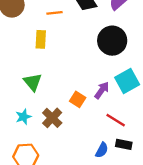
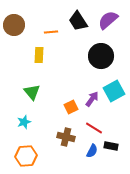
orange square: (78, 99) -> (71, 107), turned 32
brown cross: (52, 118) -> (66, 137), moved, turned -30
red line: (116, 120) -> (94, 128), moved

